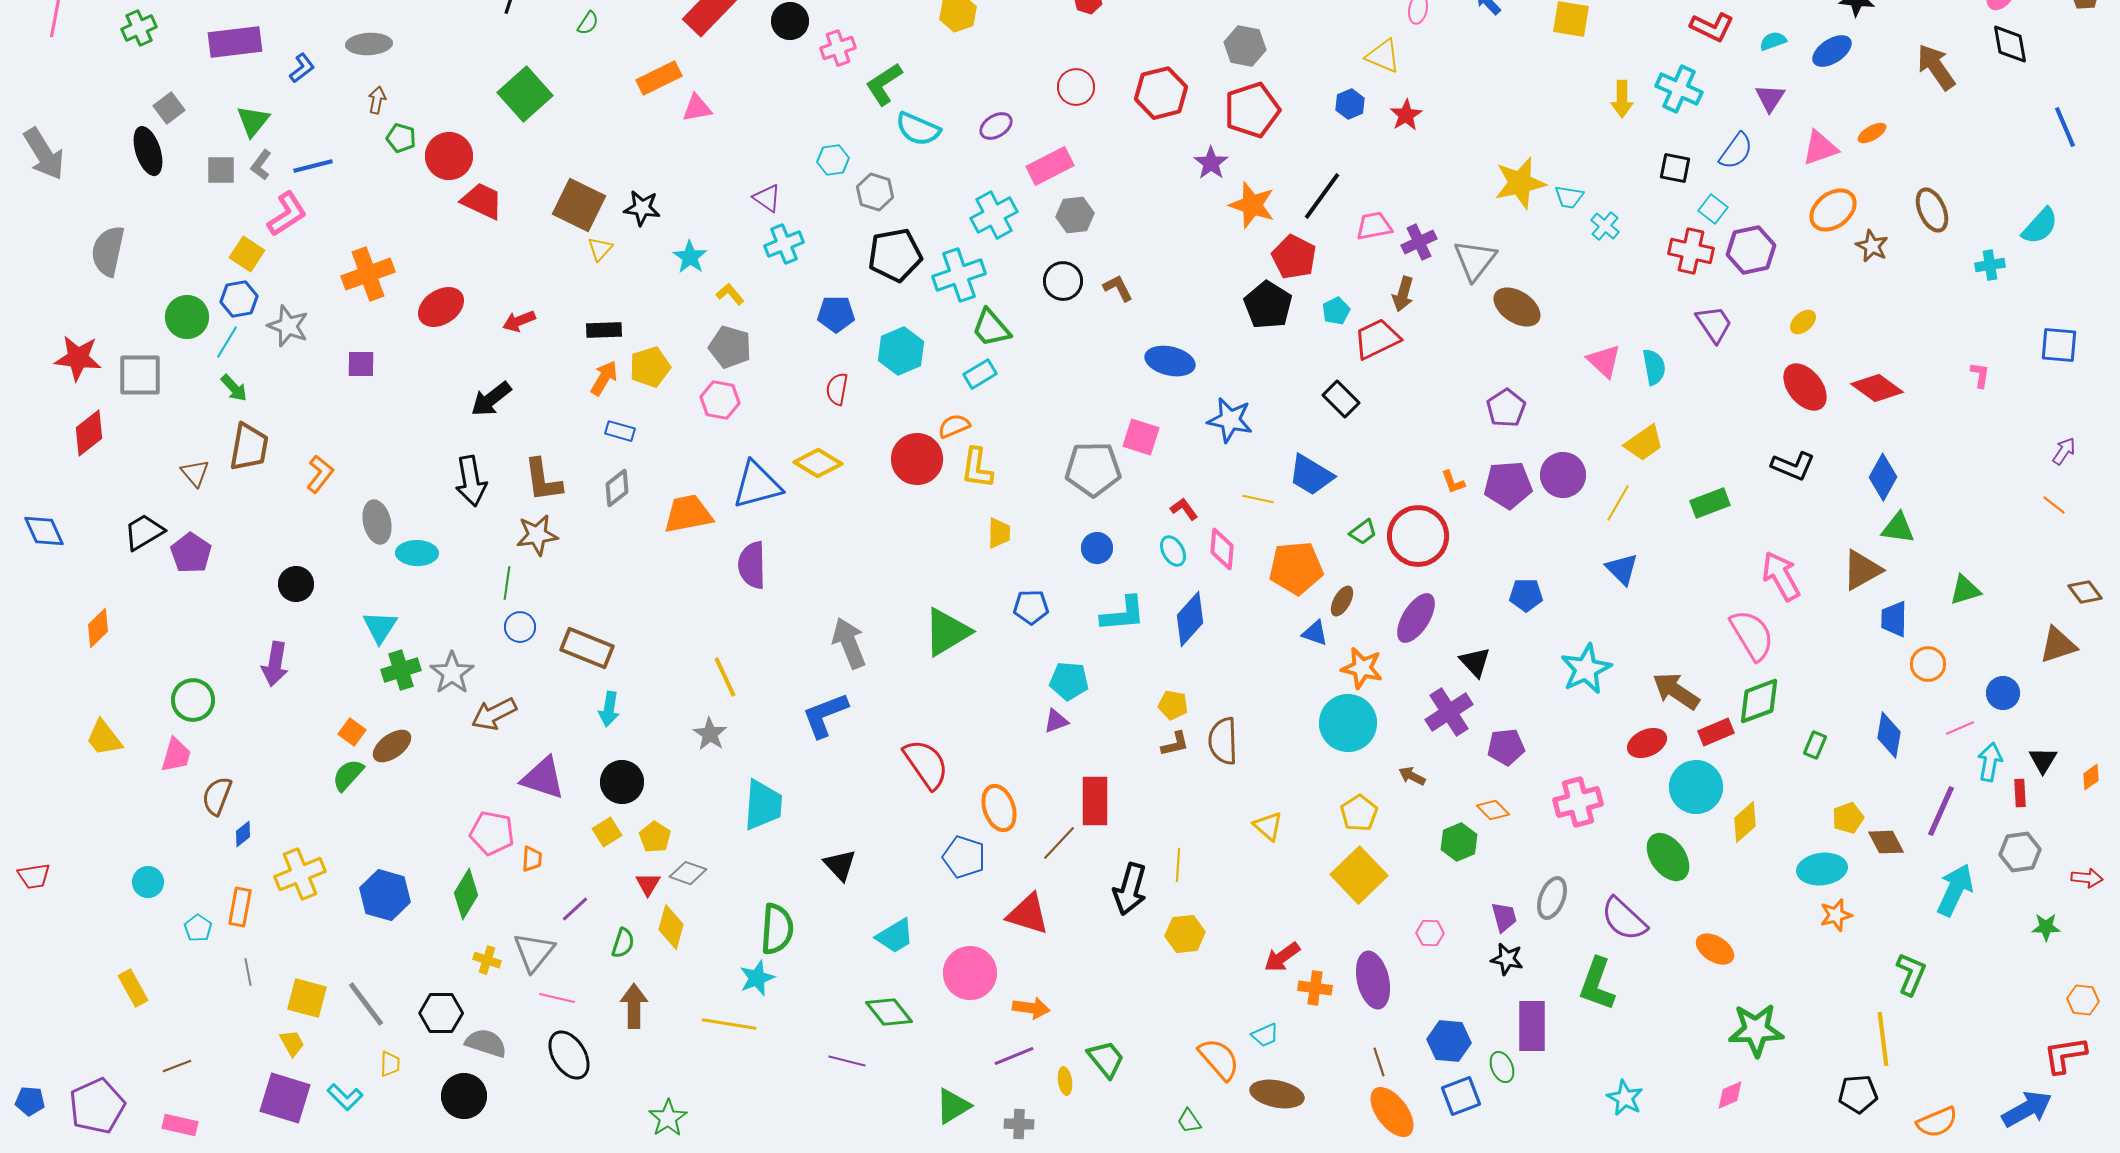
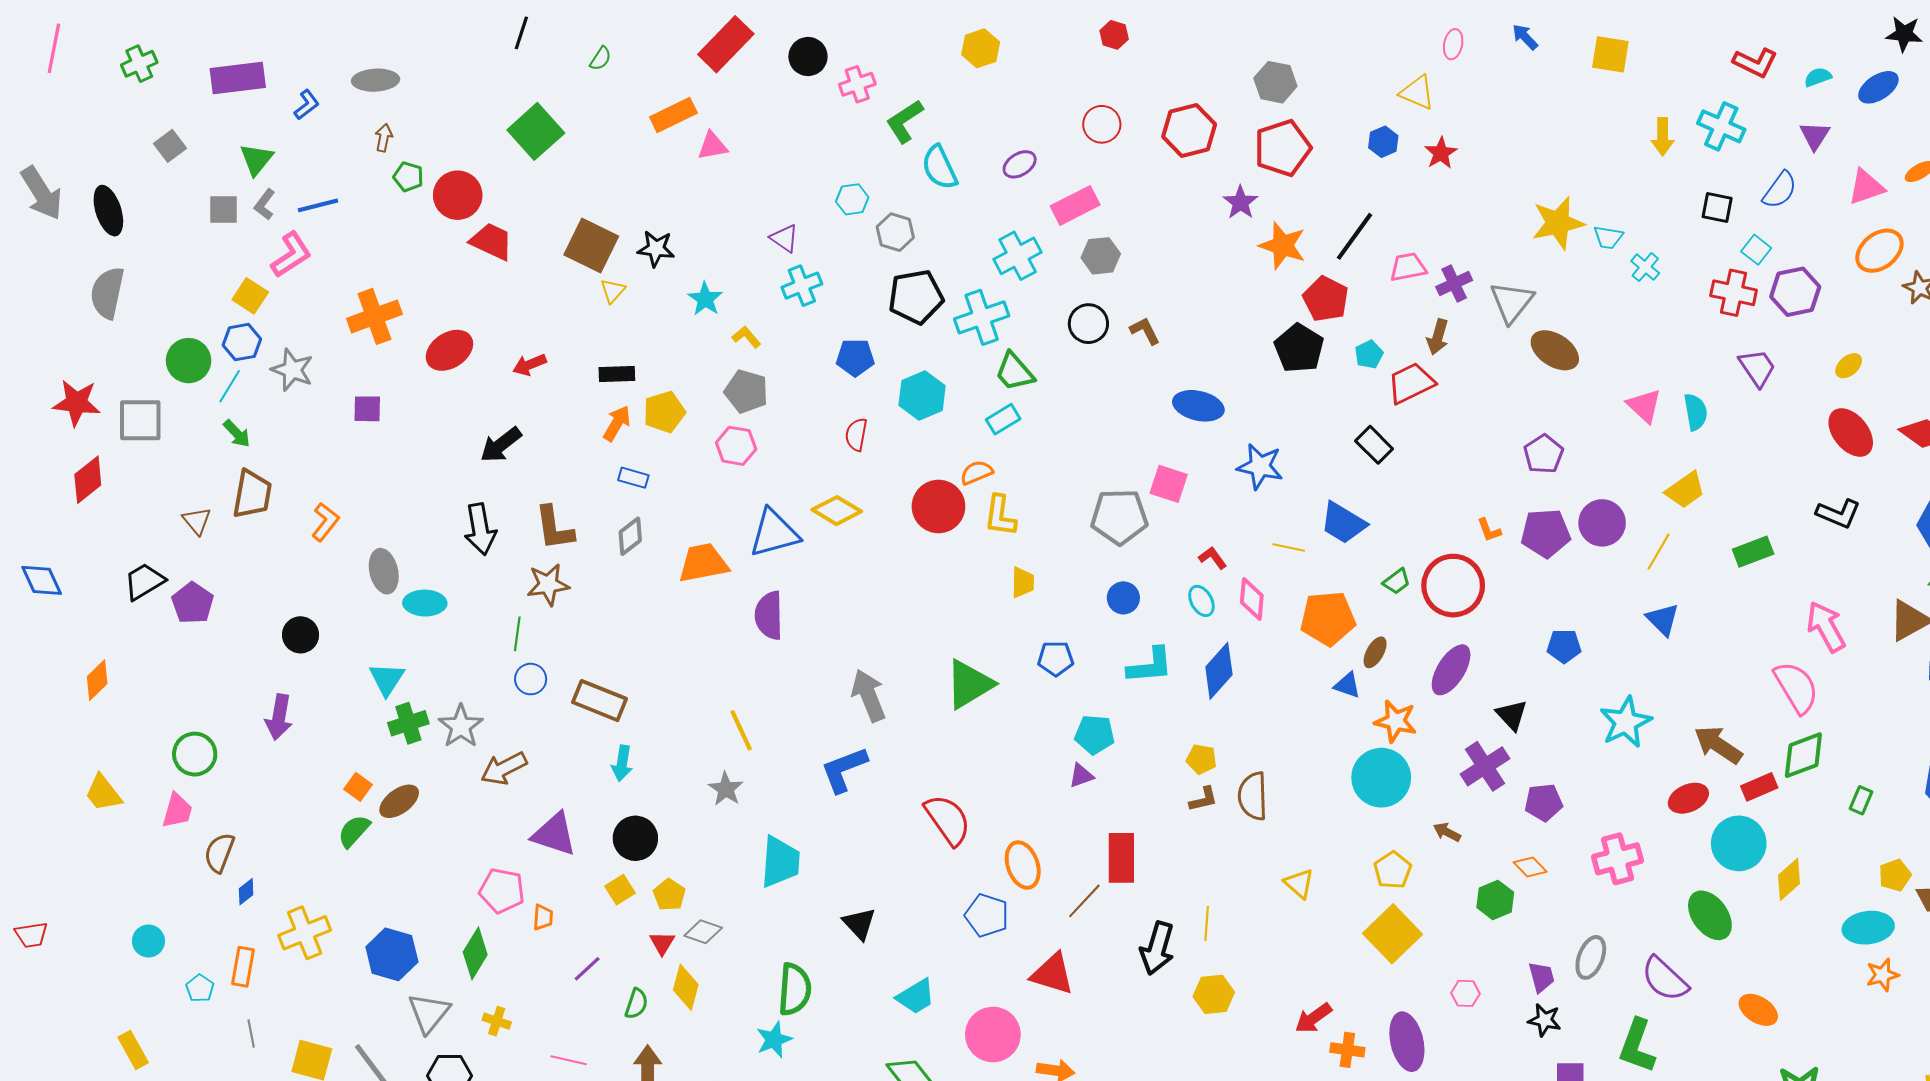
cyan semicircle: (918, 129) -> (939, 167), turned 42
black ellipse: (148, 151) -> (108, 211), moved
gray triangle: (534, 952) -> (429, 1013), moved

